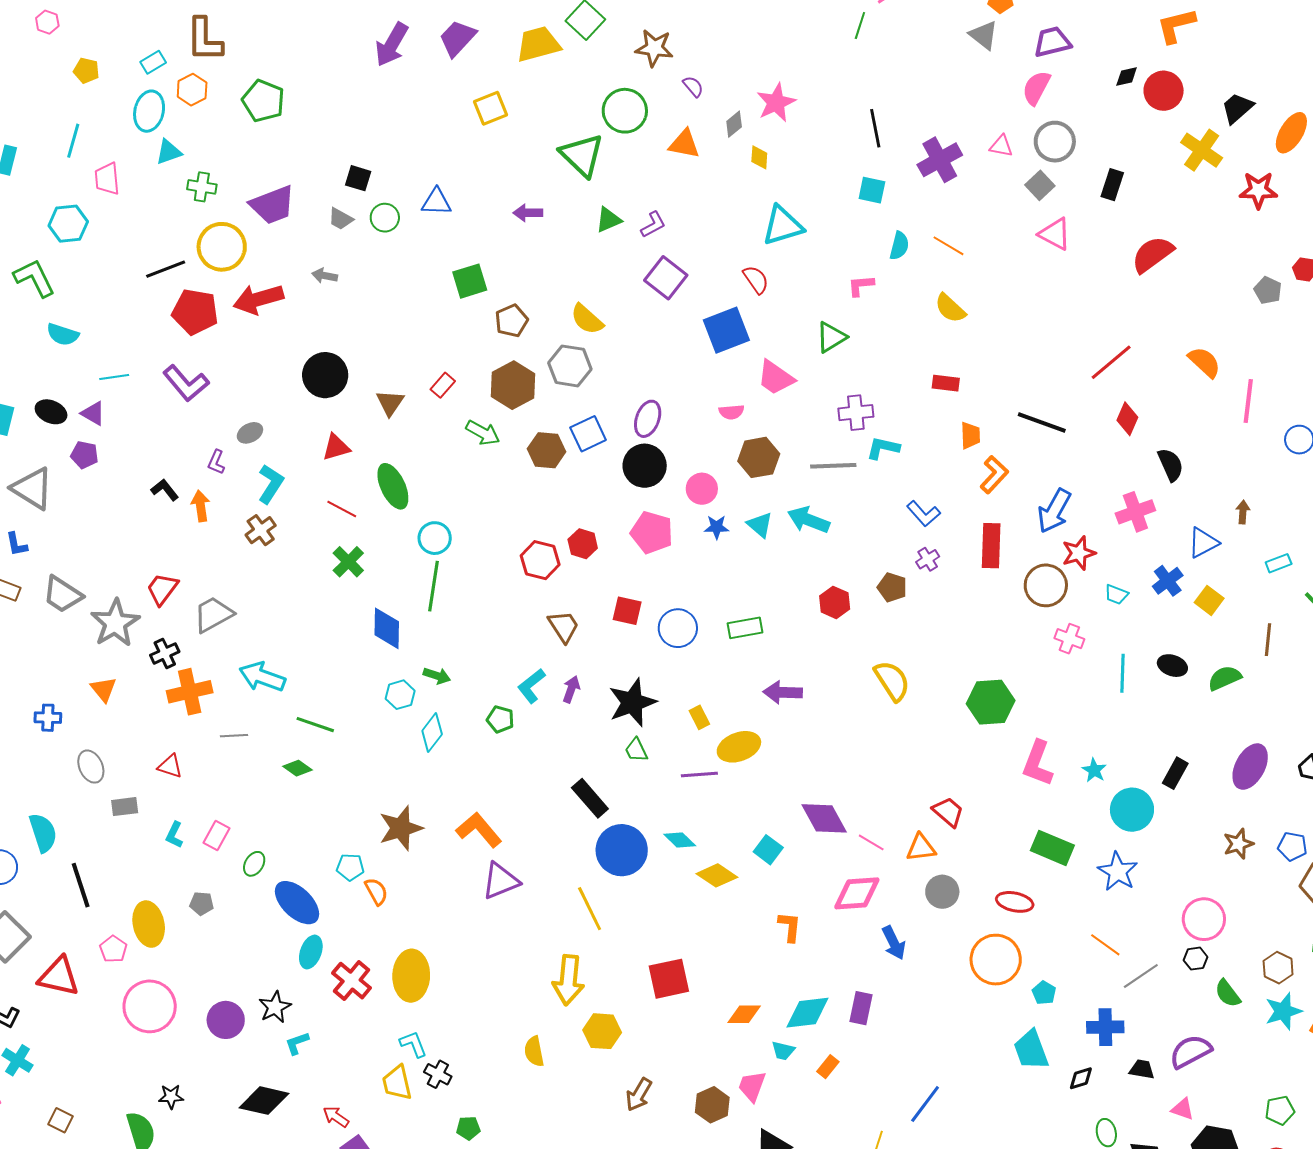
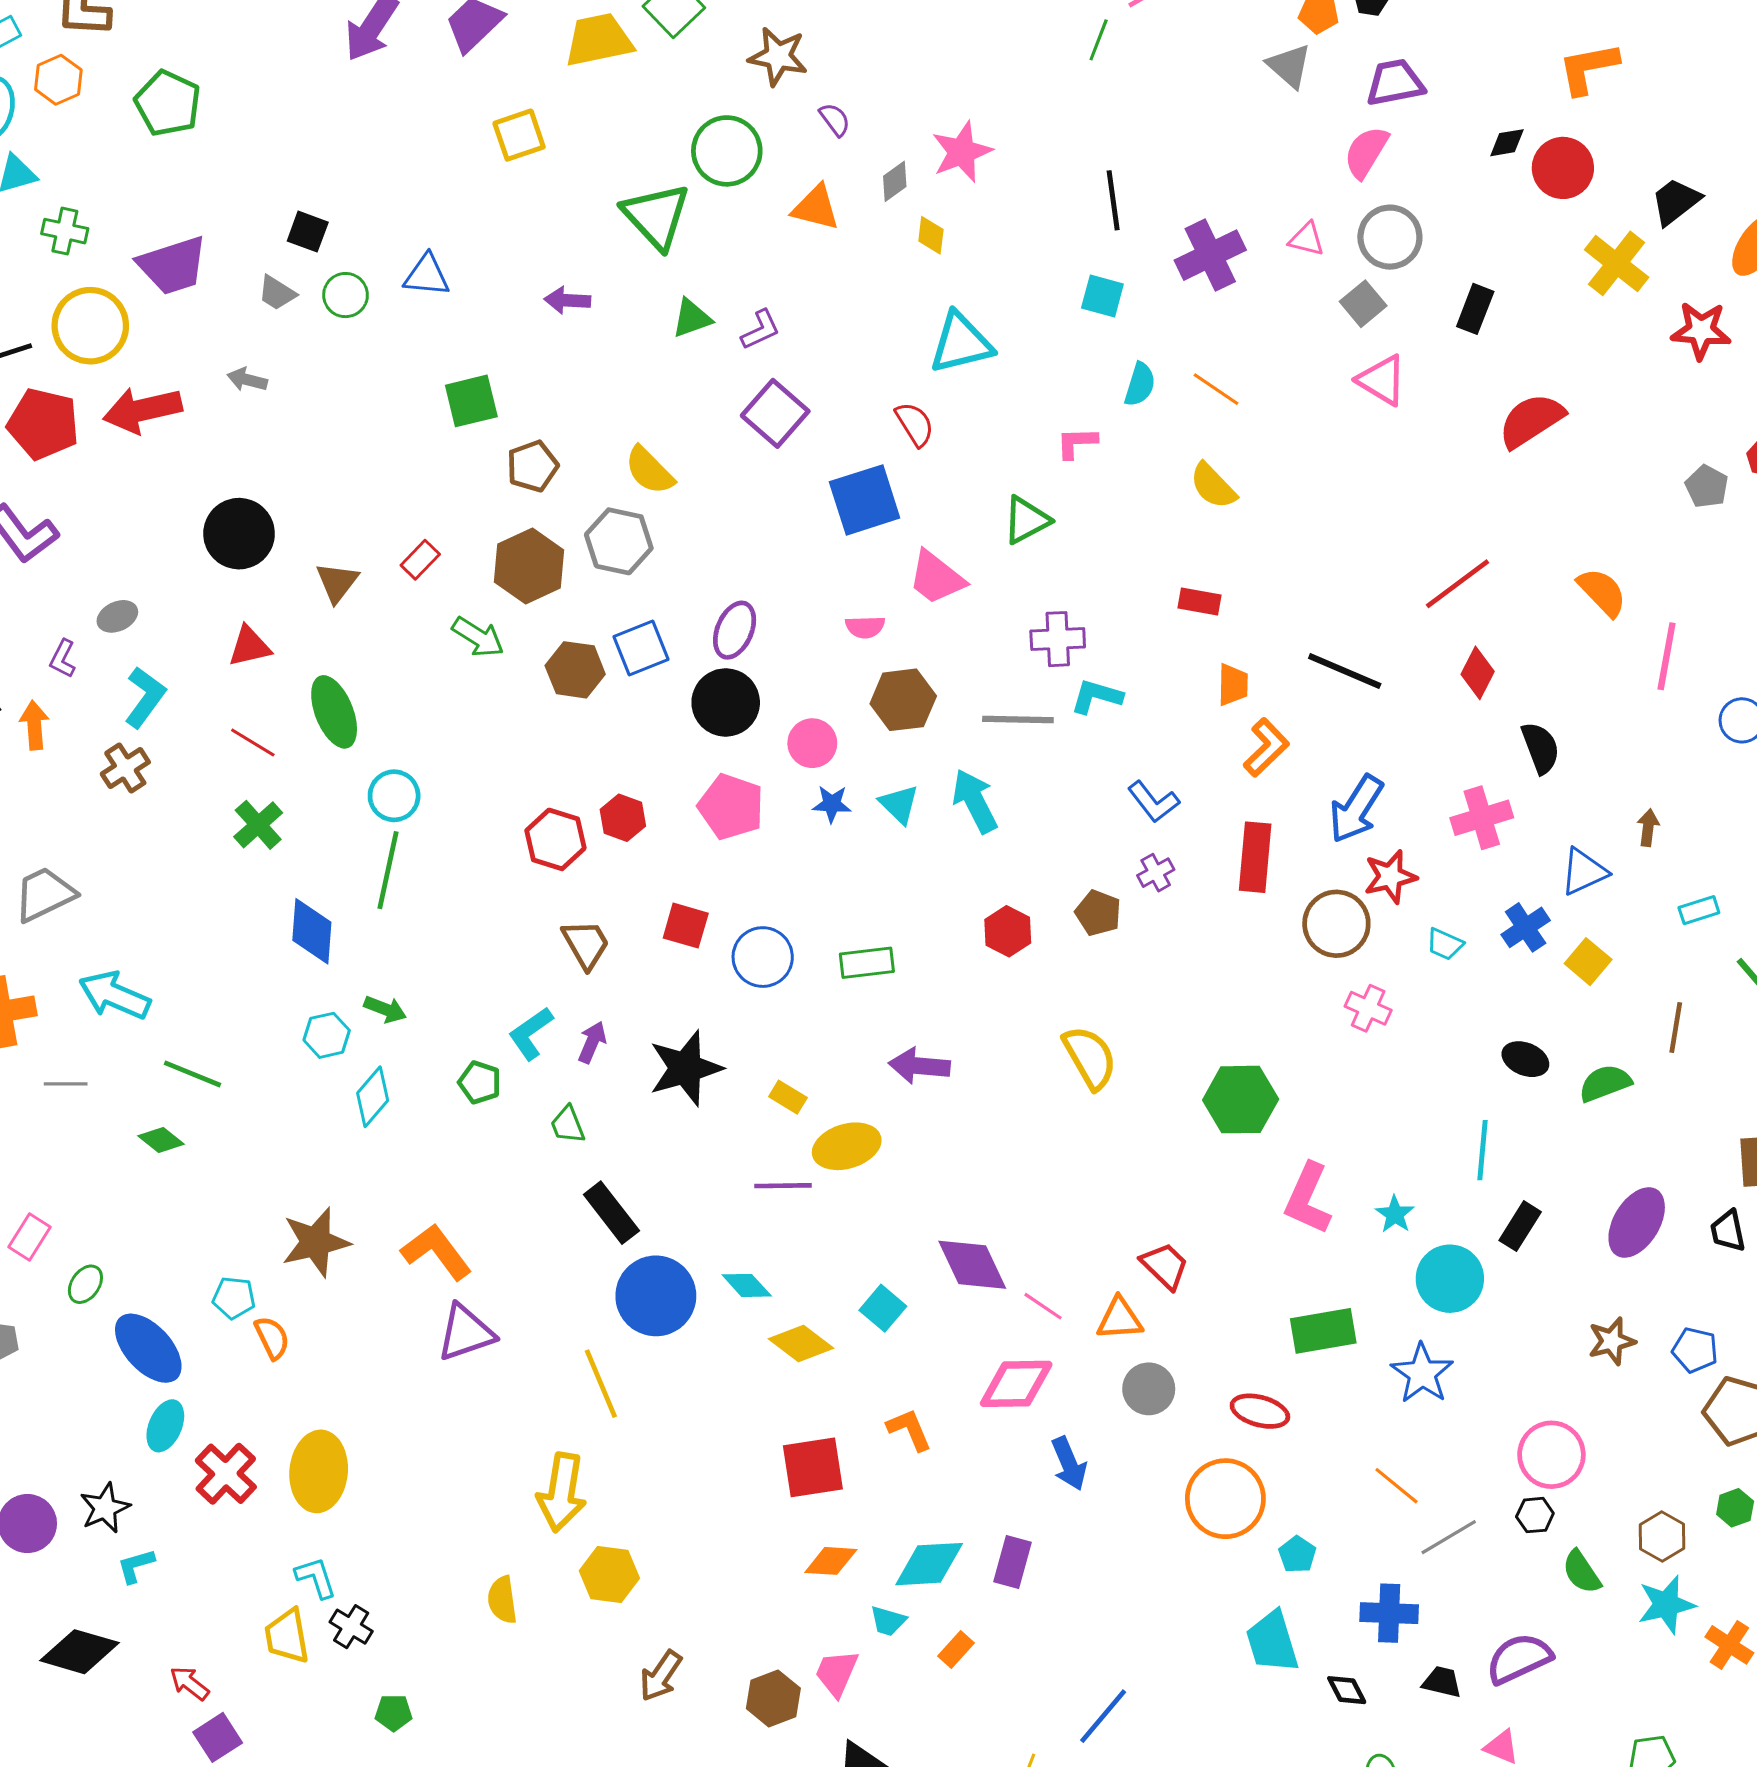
cyan arrow: (809, 520) -> (975, 801), turned 39
cyan line: (1123, 673) -> (1483, 1150), moved
yellow rectangle: (699, 717) -> (788, 1097), turned -35
green trapezoid: (636, 750) -> (568, 1125), moved
green rectangle: (1052, 848) -> (1323, 1331), turned -36
orange L-shape: (790, 927) -> (909, 1430), turned -32
red square: (669, 979) -> (813, 1467), moved
black diamond: (1081, 1078) -> (1347, 1690), turned 76

